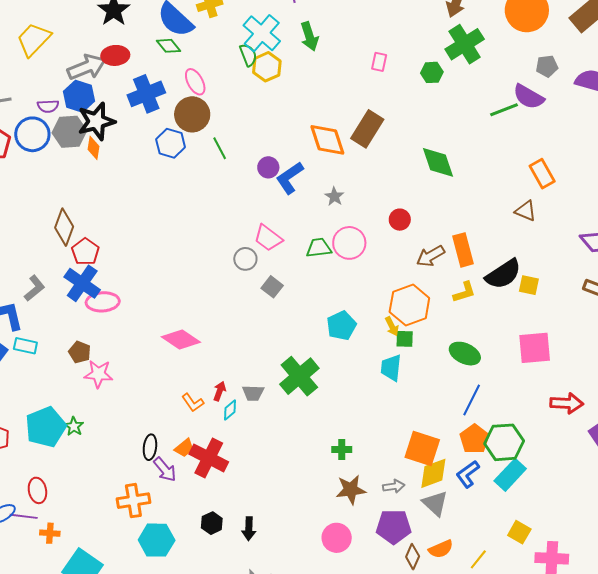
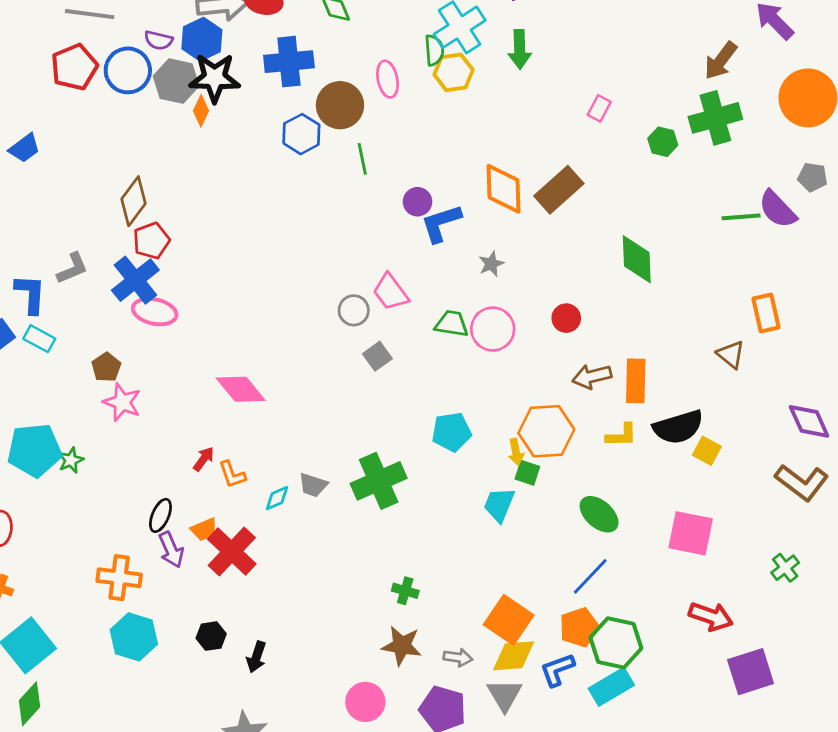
pink ellipse: (195, 82) -> (388, 79), moved
red arrow: (220, 391) -> (204, 459), moved

